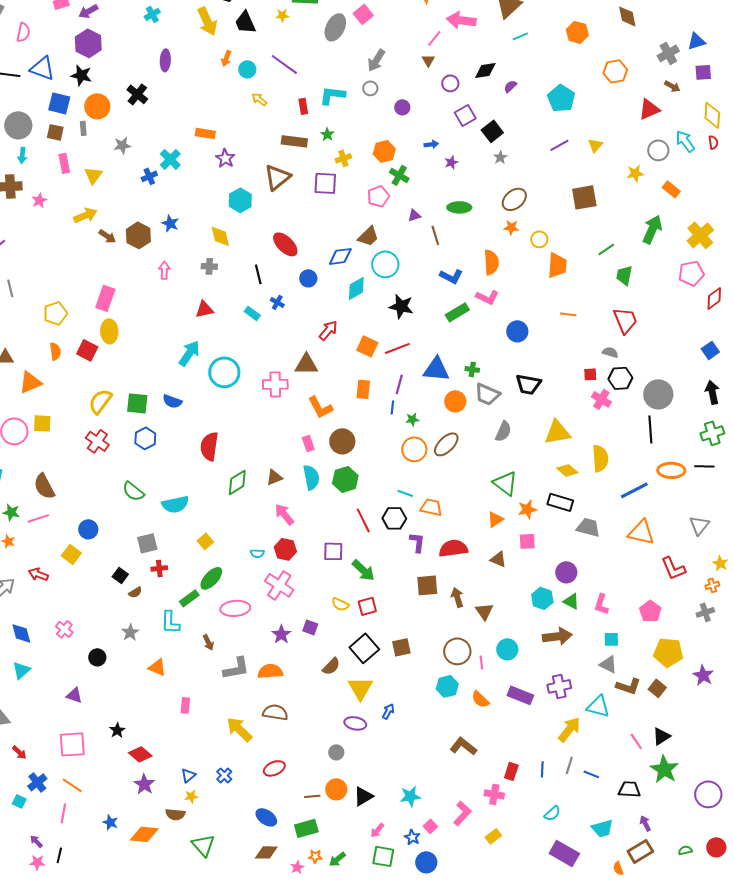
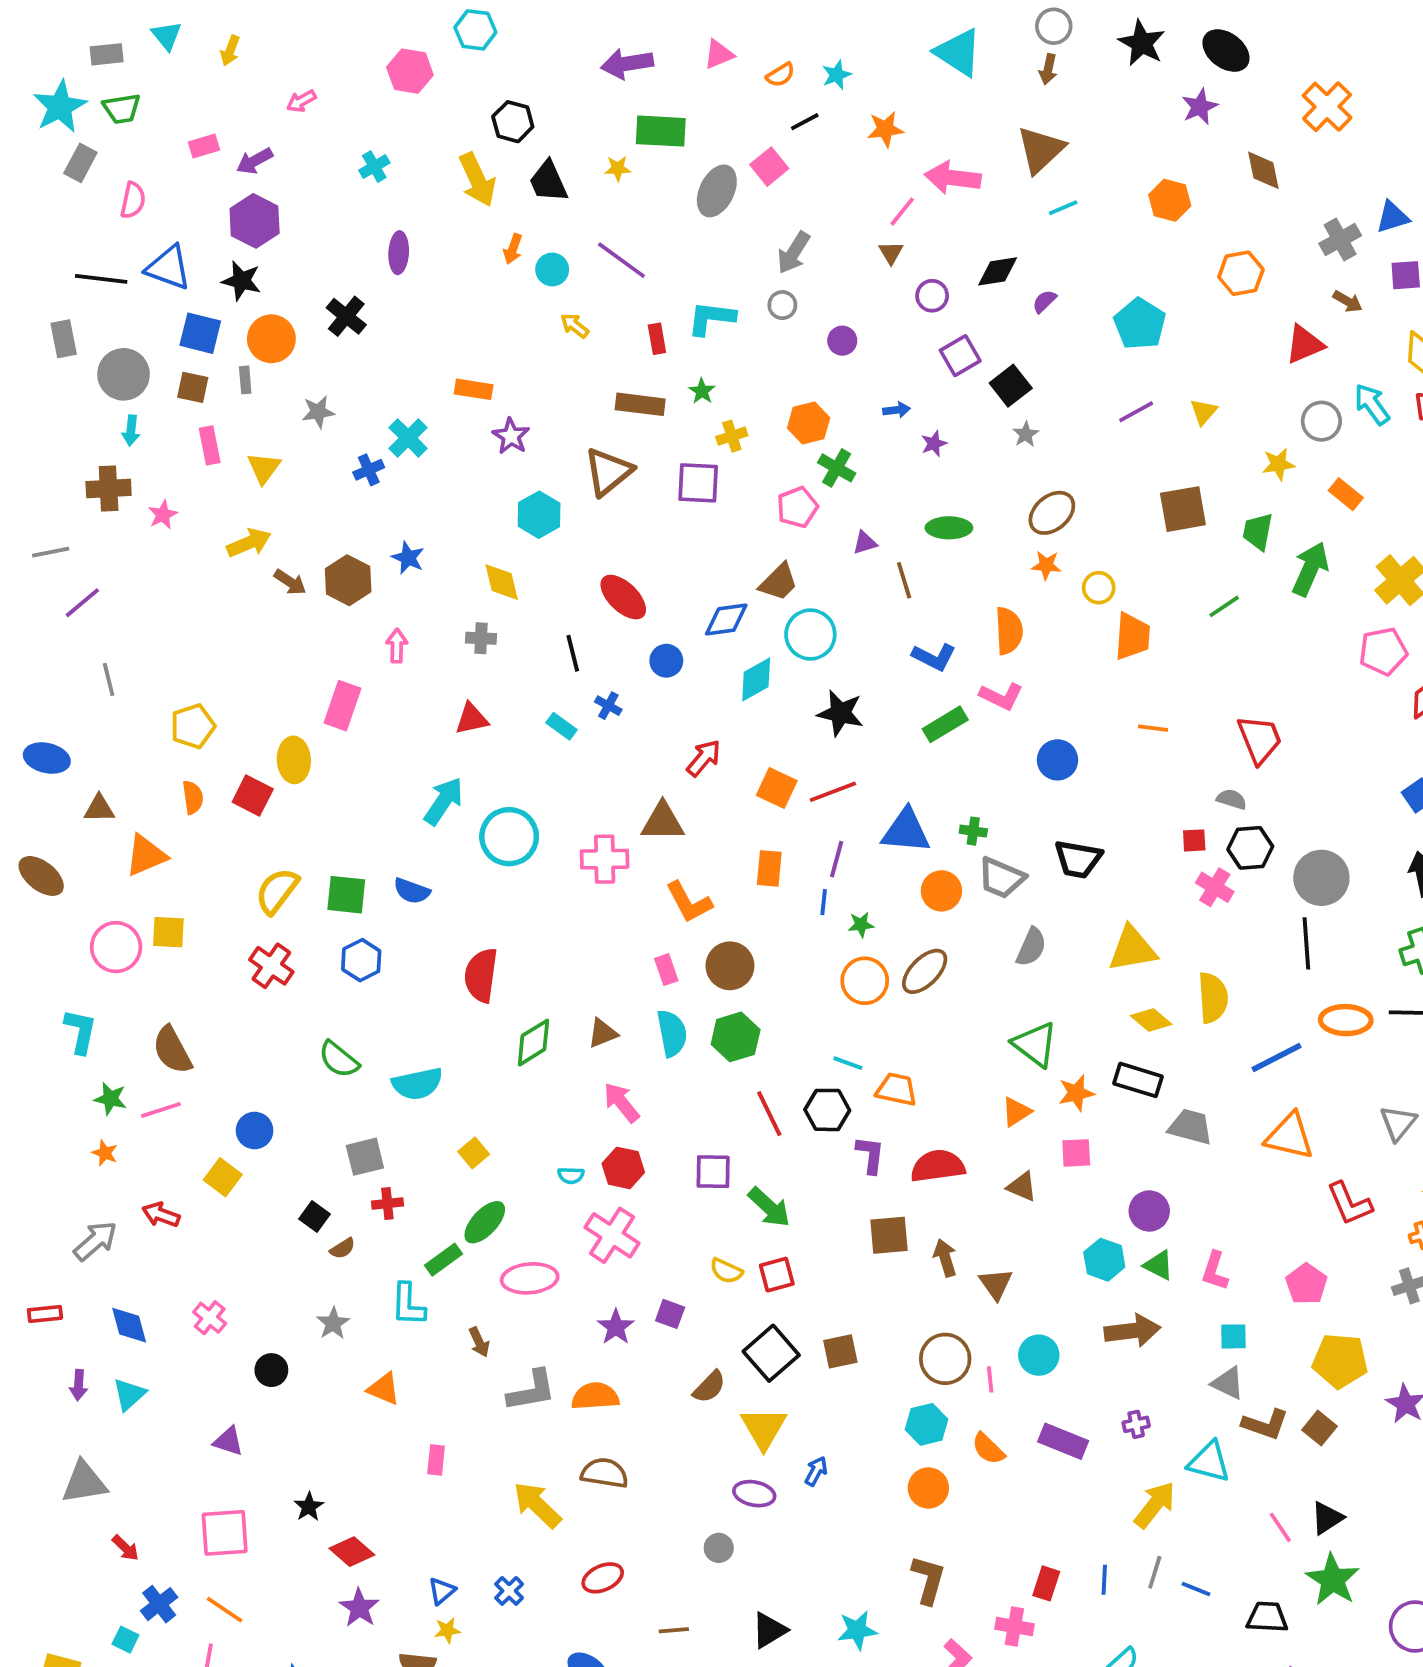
green trapezoid: (624, 275) -> (1258, 532), moved
pink rectangle: (105, 298) -> (343, 706), moved
purple cross: (559, 686) -> (1136, 1424), size x0.6
brown L-shape: (463, 746) -> (928, 1580), moved, turned 68
orange circle: (336, 789) -> (928, 1488), moved

